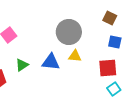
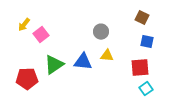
gray circle: (69, 32) -> (101, 32), size x0.6
green triangle: (22, 65) -> (54, 65), size x1.5

